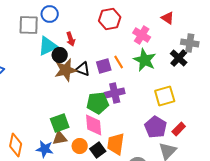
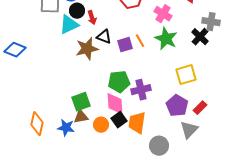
black circle: (60, 55) -> (77, 11), moved
black triangle: (83, 69) -> (104, 37), moved
purple cross: (115, 93) -> (141, 90), moved
black square: (98, 150) -> (119, 120), moved

